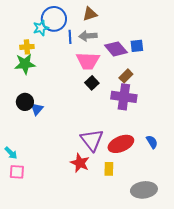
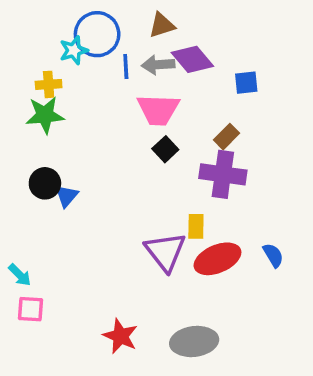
purple diamond: (116, 49) -> (192, 59), moved
red star: (80, 163) -> (120, 336), moved
yellow rectangle: (109, 169) -> (196, 226), moved
gray ellipse: (144, 190) -> (194, 341), moved

